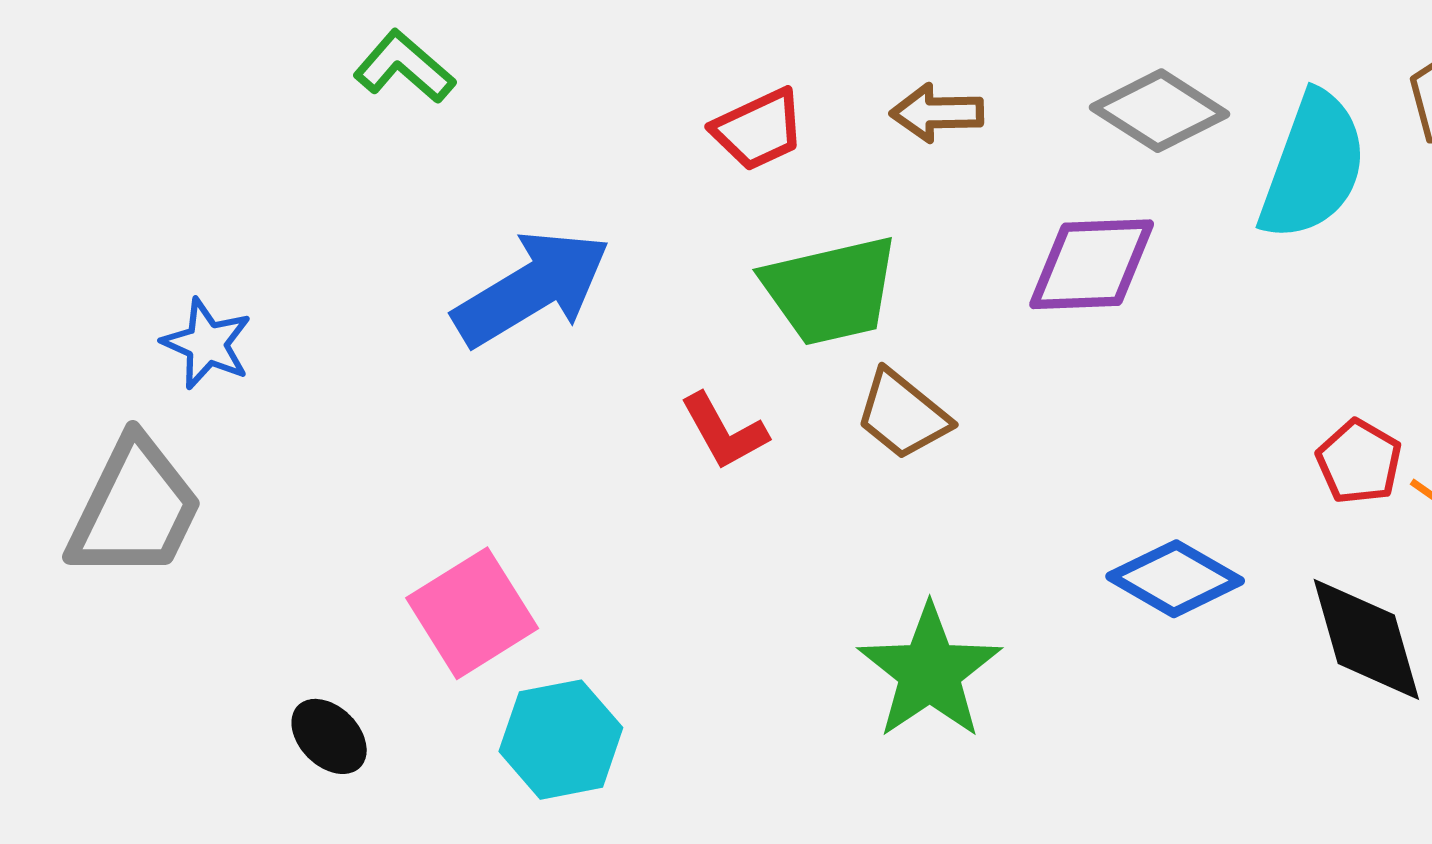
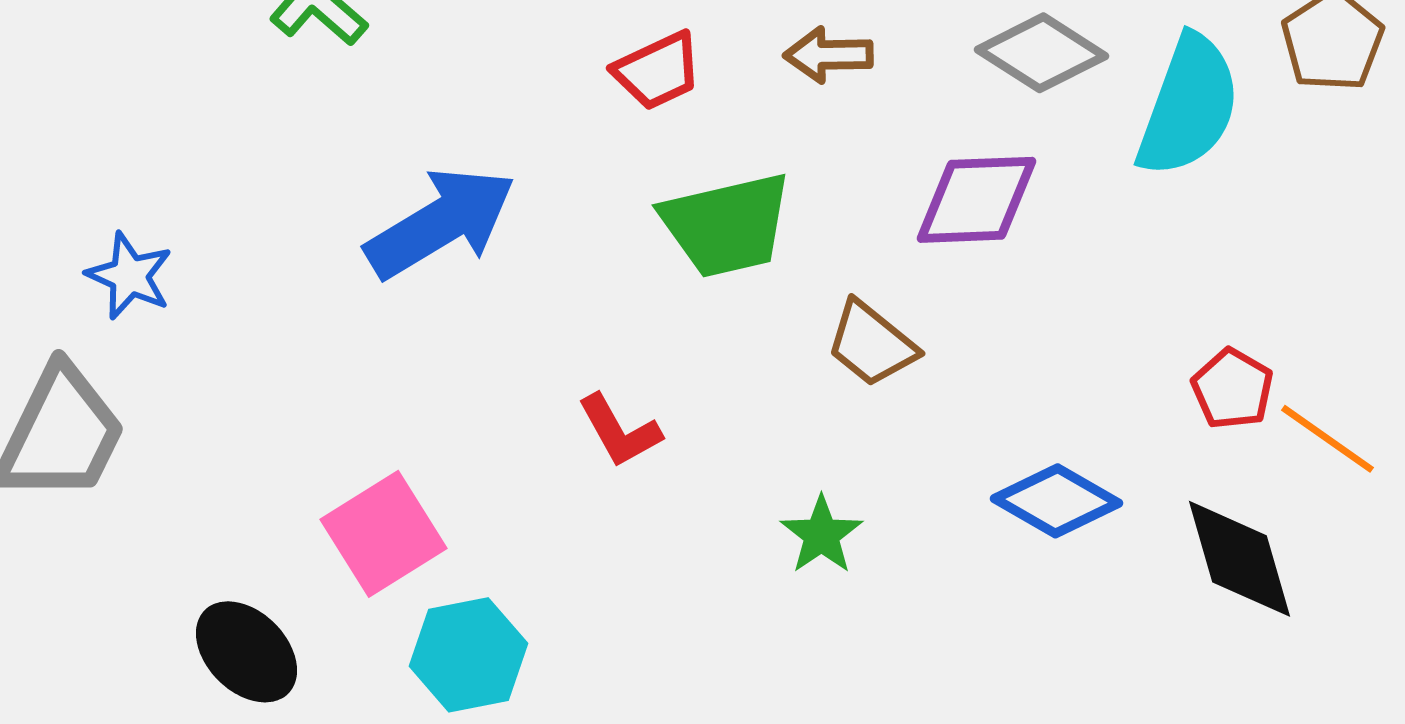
brown trapezoid: (903, 415) -> (871, 344), moved
red L-shape: (724, 431) -> (619, 431), moved
green star: (930, 672) -> (821, 535), moved, size x0.6
black ellipse: (329, 736) -> (246, 652), size x1.4

